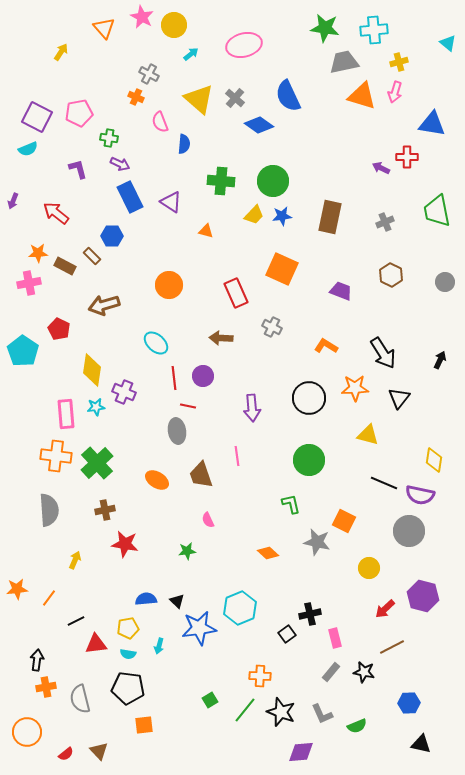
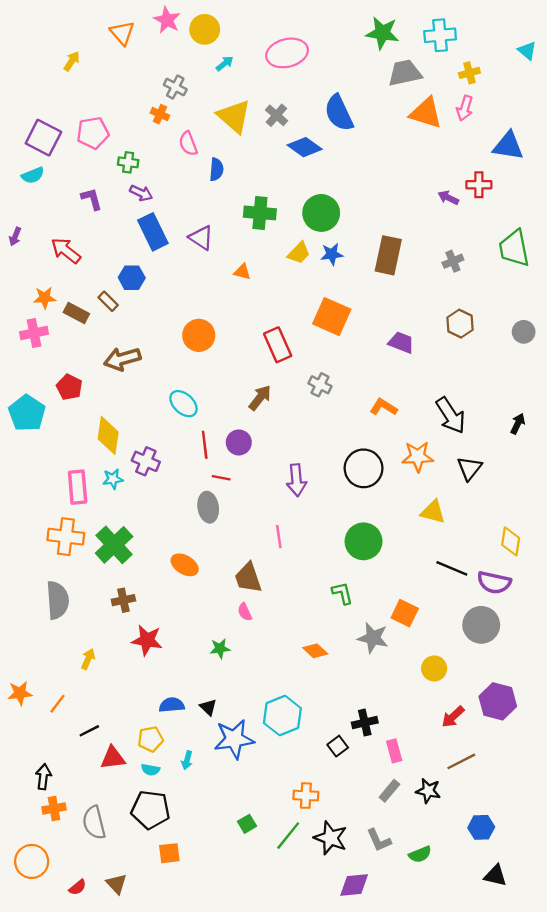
brown arrow: (221, 338) -> (260, 398), turned 125
brown trapezoid: (201, 475) -> (248, 578), moved

